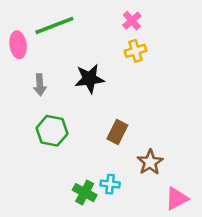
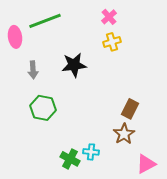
brown rectangle: (117, 132) -> (130, 109), moved

